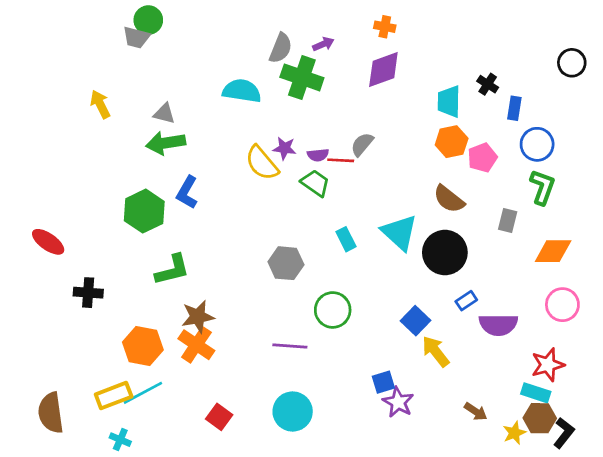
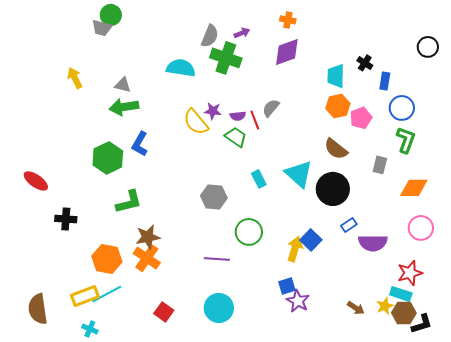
red line: (341, 160) -> (255, 120), turned 66
yellow arrow: (436, 351) -> (295, 249), moved, turned 55
yellow star: (514, 433) -> (385, 306), moved
black L-shape: (564, 433) -> (422, 324), turned 35

